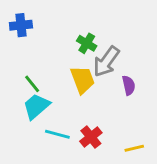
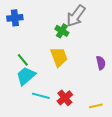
gray arrow: (106, 62) -> (76, 16), moved
purple semicircle: (129, 85) -> (101, 63), moved

